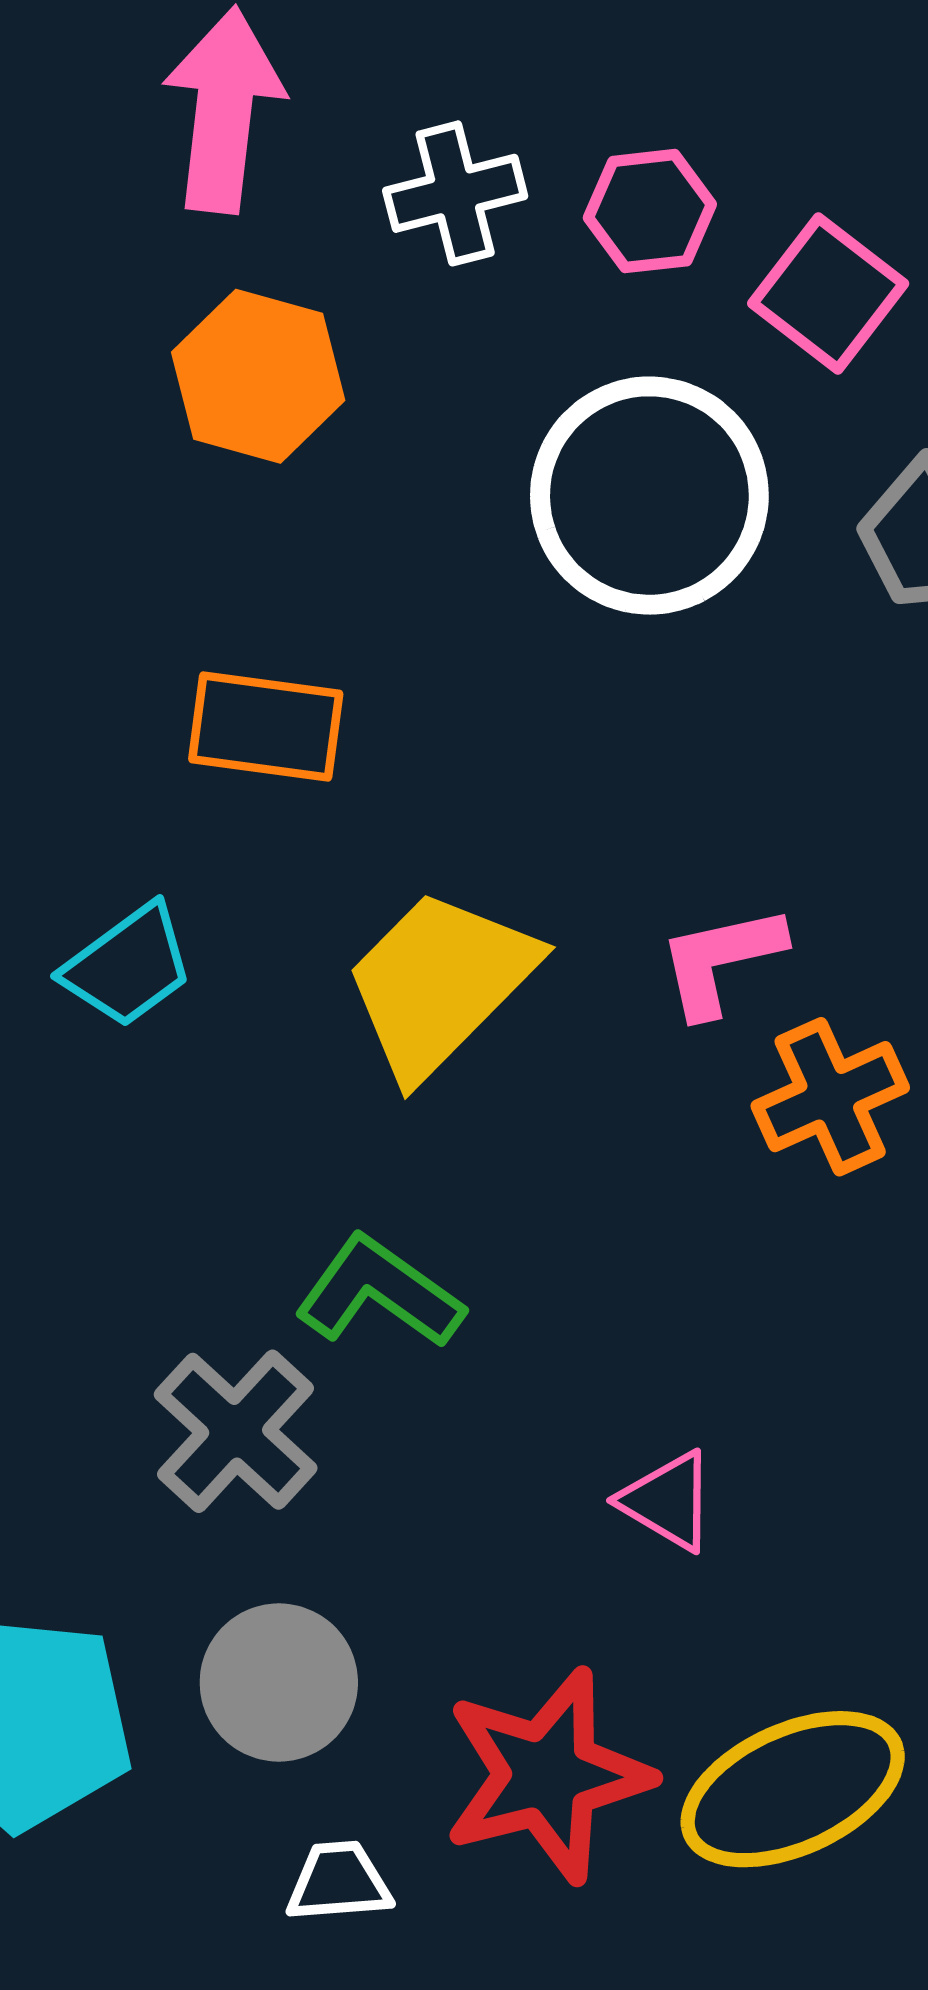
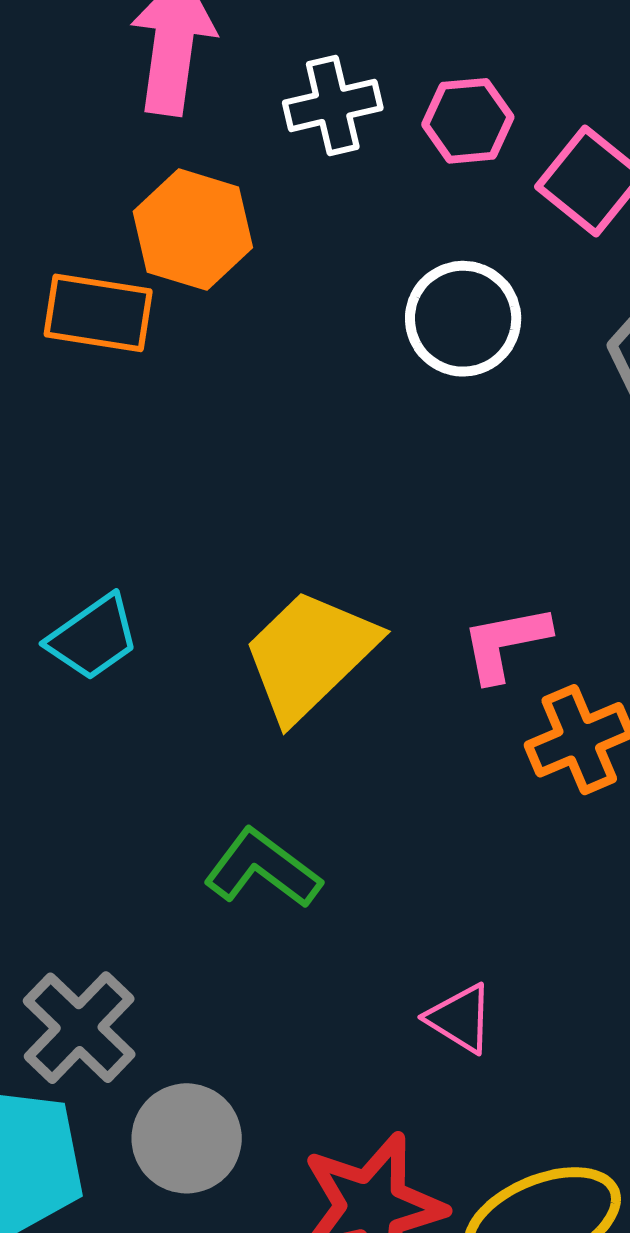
white circle: (649, 496) -> (463, 319), size x0.7
orange rectangle: (266, 727) -> (98, 313), moved
gray cross: (236, 1431) -> (79, 1028), moved

